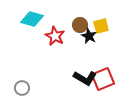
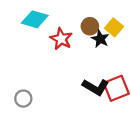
yellow square: (101, 26) -> (114, 27), turned -35

